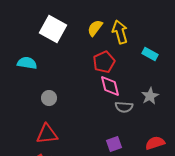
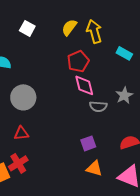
white square: (53, 29) -> (27, 28), size x0.6
gray circle: (49, 98) -> (23, 97), size x1.6
red triangle: (47, 134) -> (21, 133), size x0.7

